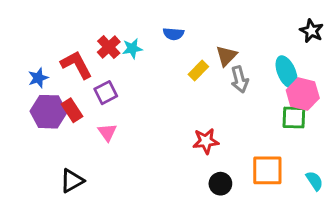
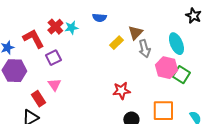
pink hexagon: (303, 94) -> (166, 68), moved
red rectangle: (72, 110) -> (38, 99), moved
green square: (294, 118) -> (181, 75), turned 30

